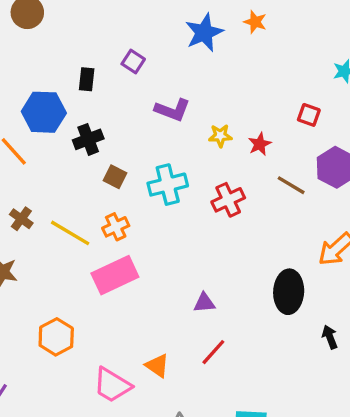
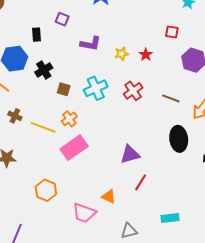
brown line: (291, 185) -> (171, 98), moved
brown cross: (21, 219) -> (15, 116), moved
purple triangle: (204, 303) -> (130, 154), size x1.5

